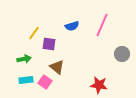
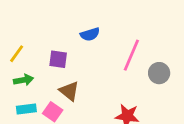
pink line: (102, 25) -> (131, 55), moved
yellow line: (34, 33) -> (17, 54), moved

